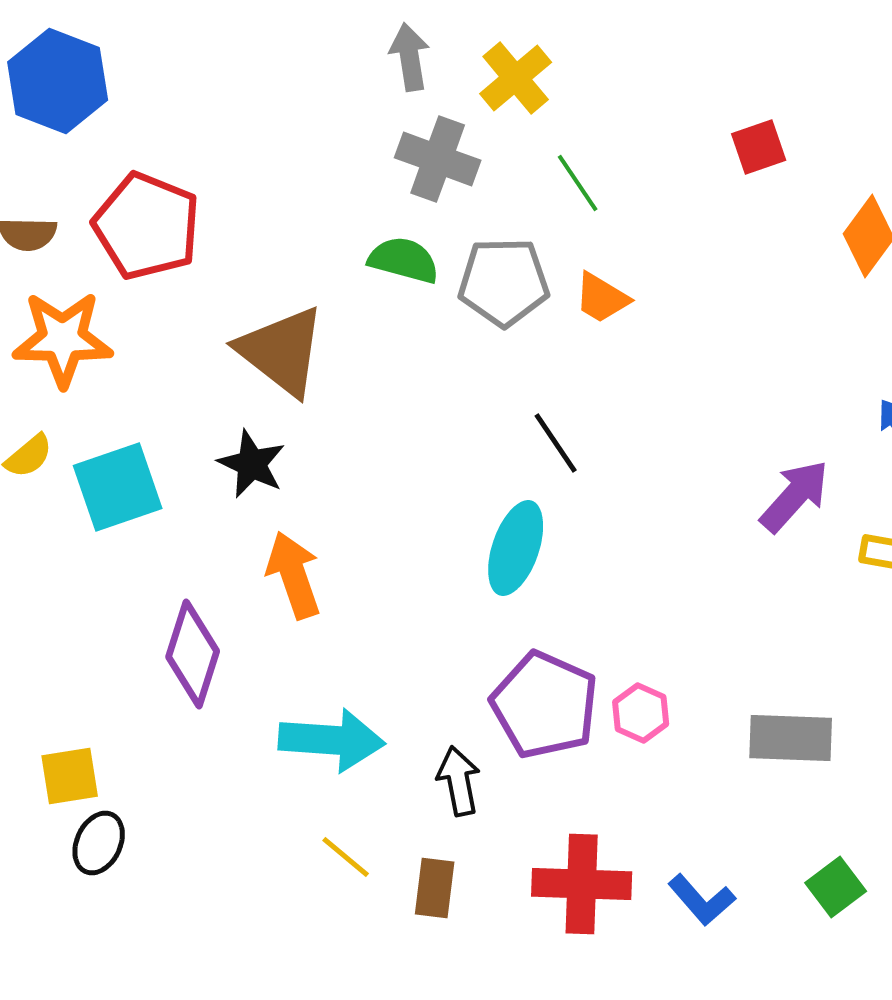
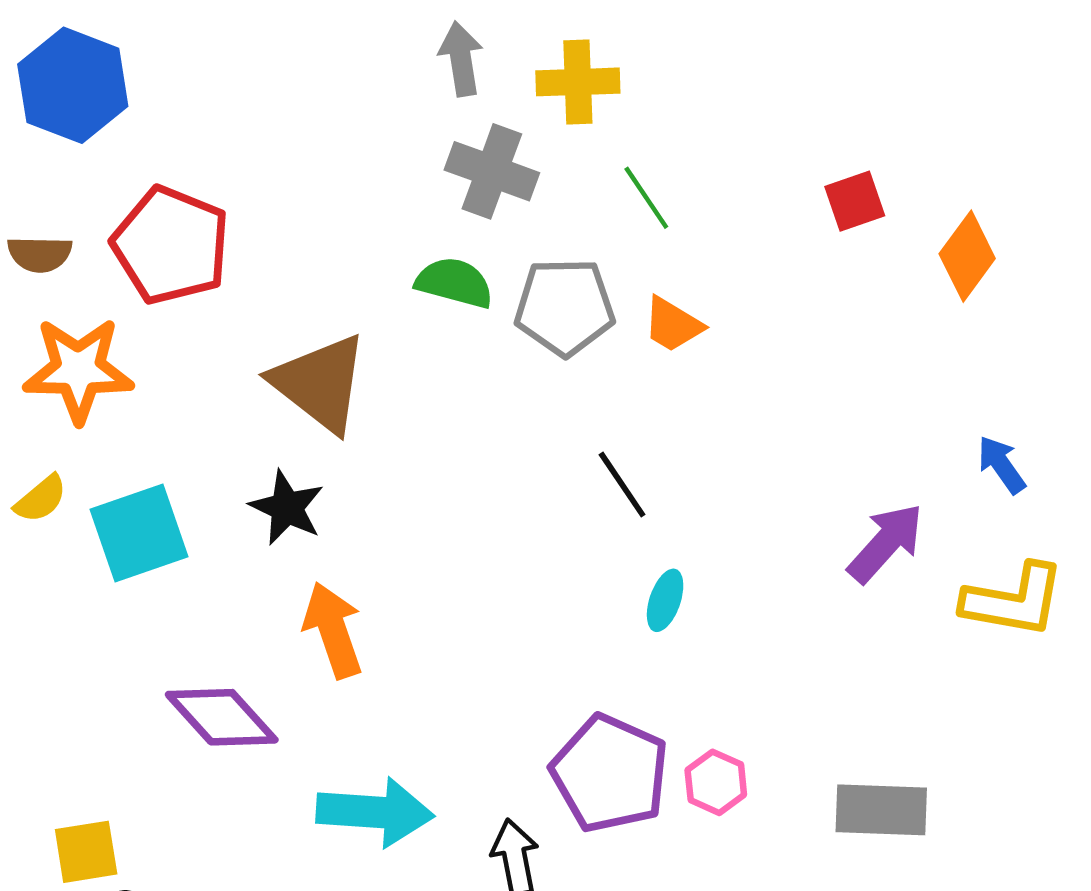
yellow cross: (516, 78) -> (578, 82), turned 38
red square: (759, 147) -> (855, 201), moved
cyan ellipse: (516, 548) -> (665, 600), moved, size x0.6
purple diamond: (193, 654) -> (222, 717), turned -60

